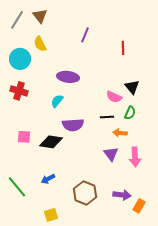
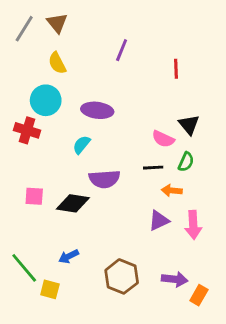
cyan circle: (20, 59) -> (46, 100), moved
purple triangle: (111, 154) -> (159, 221), turned 42
yellow square: (51, 215) -> (50, 289), moved, turned 32

